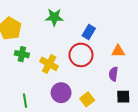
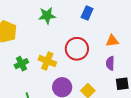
blue rectangle: (89, 32) -> (87, 13), moved
green cross: (22, 54) -> (21, 64), moved, turned -32

